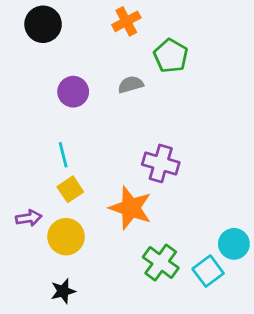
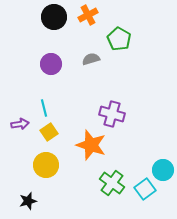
black circle: (43, 24) -> (54, 17), moved
purple arrow: (29, 218) -> (20, 124), moved
black star: (63, 291) -> (28, 201), moved

